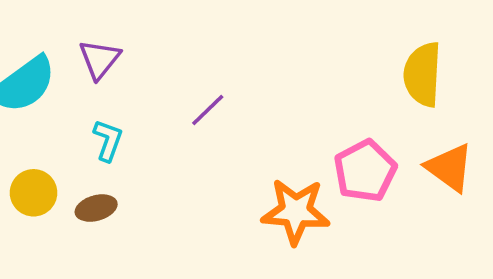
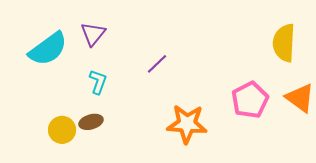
yellow circle: (34, 193) -> (62, 130), moved
orange star: (296, 211) -> (187, 124), moved

